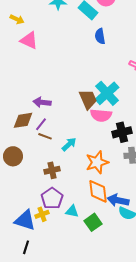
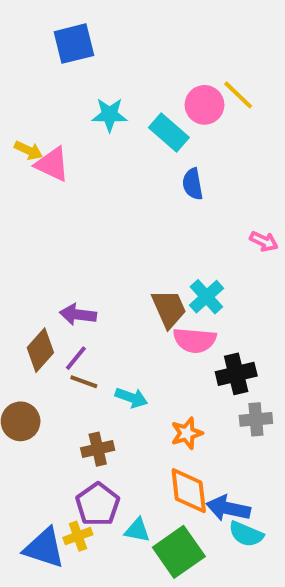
pink triangle: (29, 40) -> (52, 164), moved
cyan cross: (107, 93) -> (206, 297), size x0.7
brown diamond: (23, 120) -> (40, 350), turned -40
cyan arrow: (69, 144) -> (131, 398), turned 63
orange star: (97, 162) -> (187, 433), size x0.7
green square: (93, 222) -> (179, 552), size x1.4

